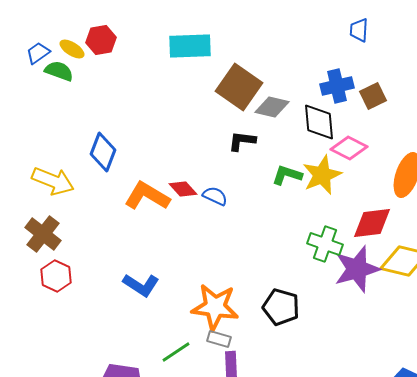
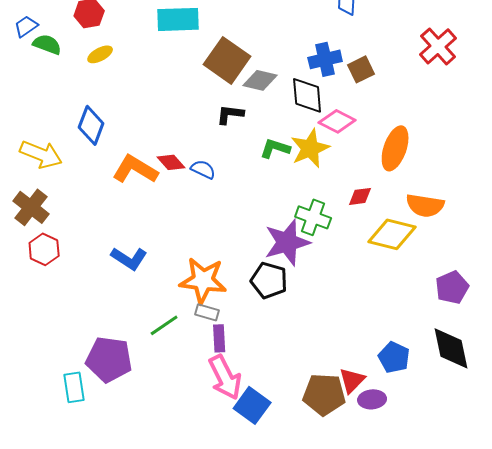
yellow ellipse: (72, 49) -> (100, 54), moved, turned -60
red diamond: (372, 223) -> (360, 196), size x0.6
purple star: (357, 269) -> (287, 242), moved

